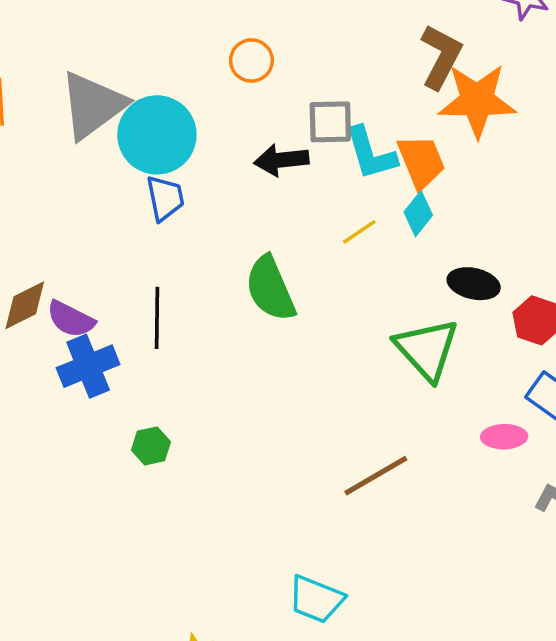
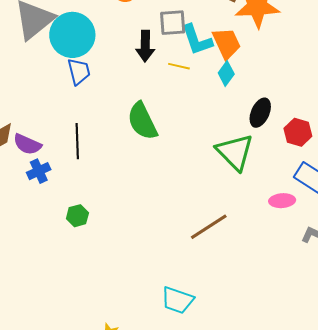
black arrow: (281, 160) -> (145, 46), turned -80
yellow line: (359, 232) -> (179, 66), moved, turned 50
black ellipse: (474, 284) -> (260, 113), turned -76
blue cross: (88, 366) -> (39, 171), size x0.7

